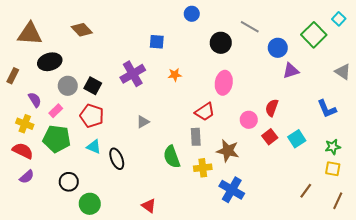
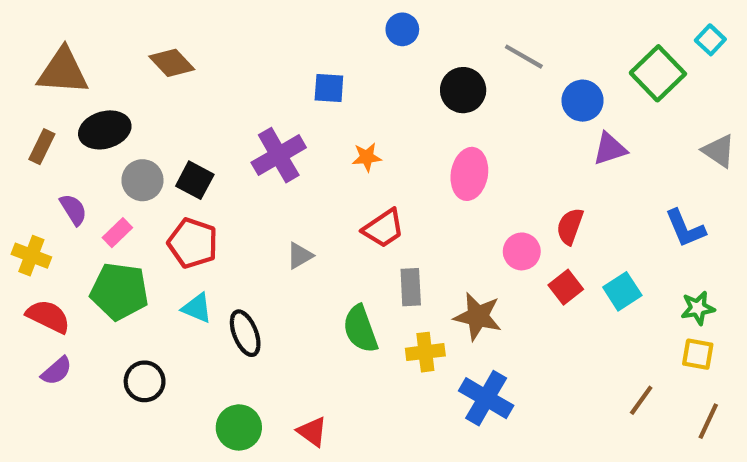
brown rectangle: (13, 76) -> (42, 147), moved
red trapezoid: (205, 112) -> (383, 228), moved
yellow cross: (25, 124) -> (31, 256), moved
green circle: (90, 204) -> (239, 427), moved

